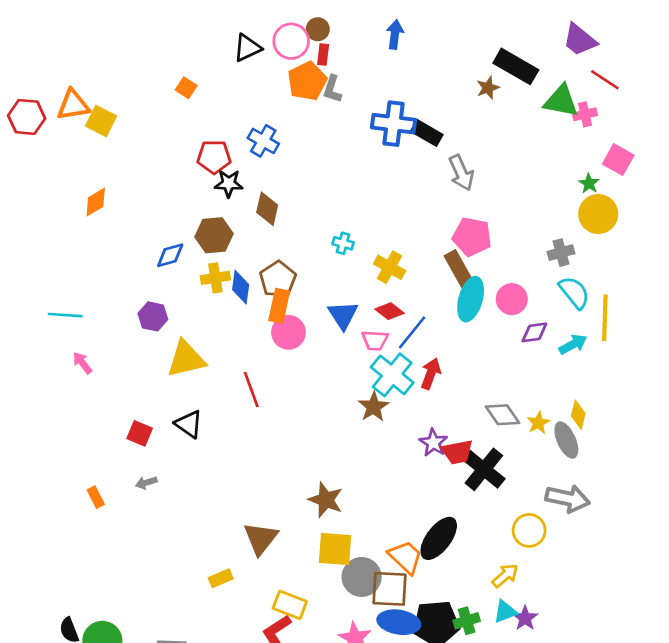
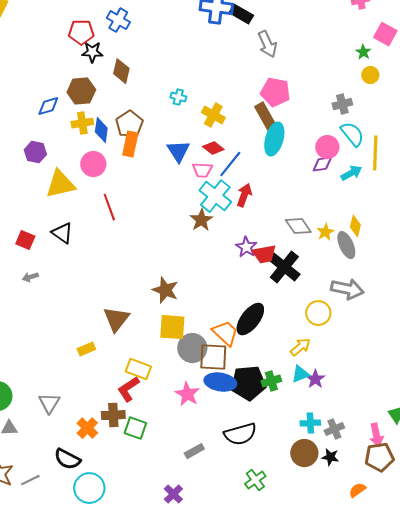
yellow circle: (598, 214) -> (370, 75), size x0.6
pink circle: (512, 299) -> (327, 147), moved
pink circle: (288, 332) -> (93, 164), moved

